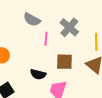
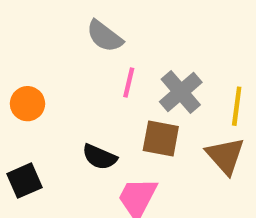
gray cross: (69, 27) -> (181, 92), moved

